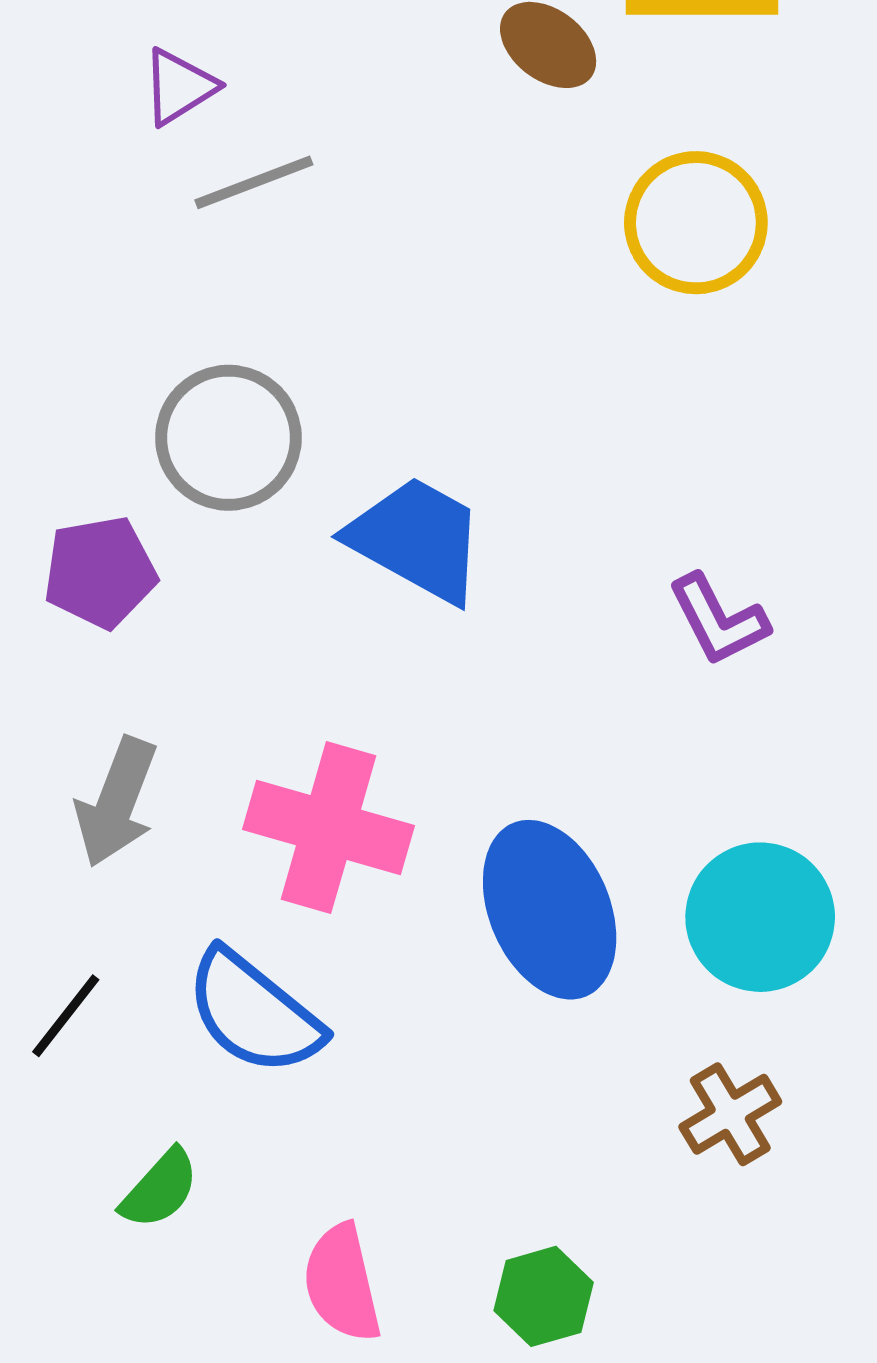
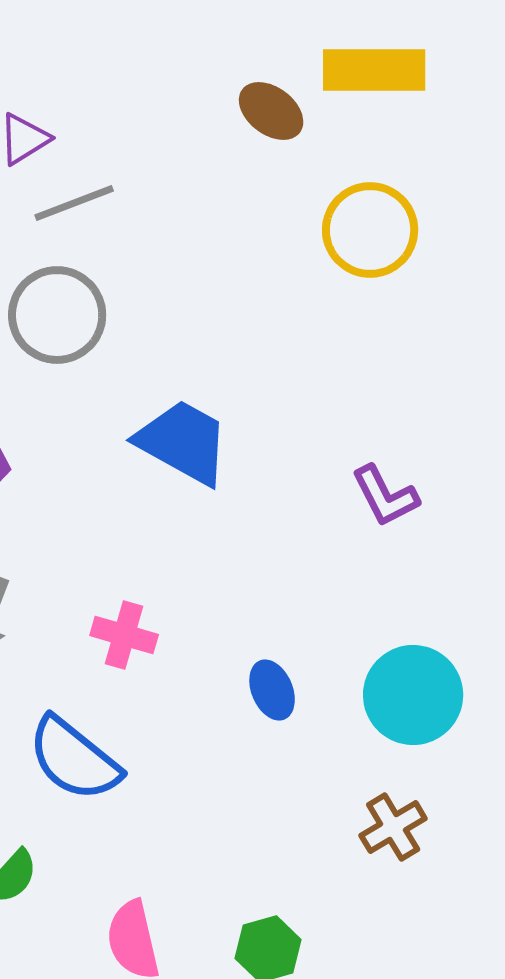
gray circle: (228, 438) -> (57, 315), moved
pink cross: (329, 828) -> (124, 635), size x0.6
blue ellipse: (550, 910) -> (272, 690), size x0.5

